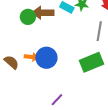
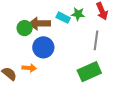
blue circle: (46, 58) -> (43, 47), moved

